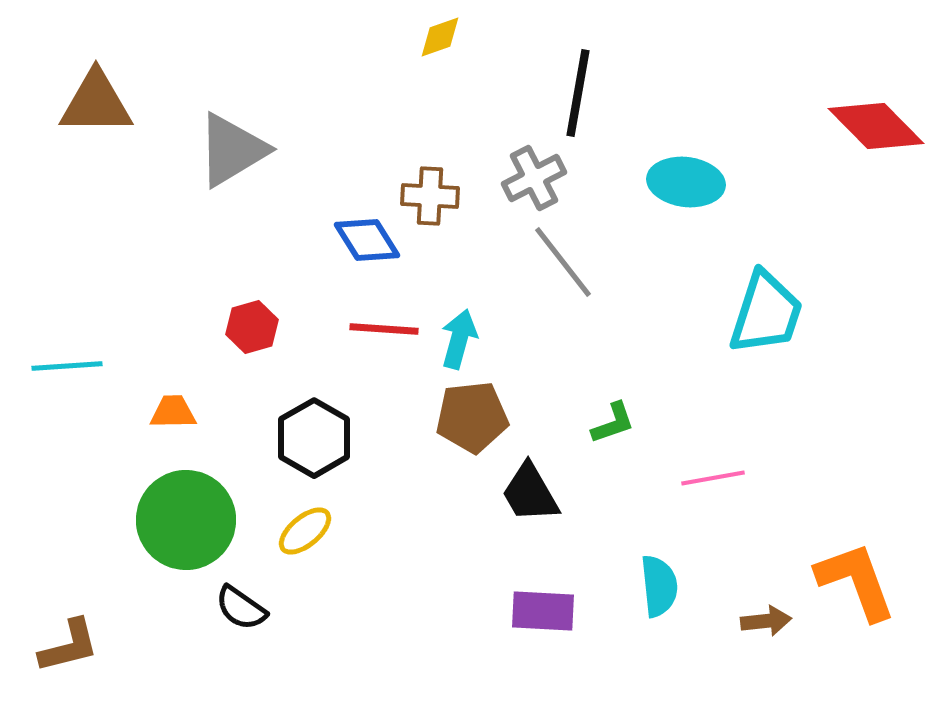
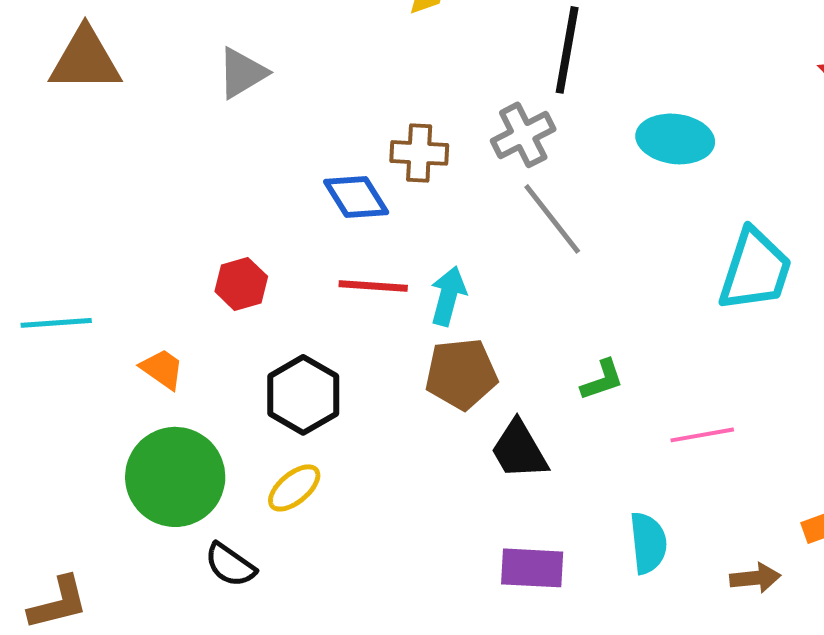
gray triangle: (232, 150) -> (242, 73), moved, size x0.7
orange trapezoid: (173, 412) -> (162, 369), turned 36

